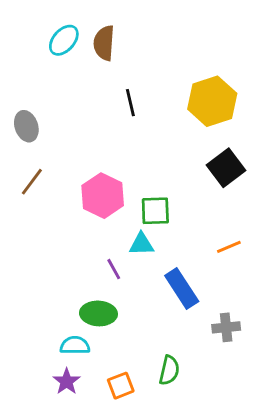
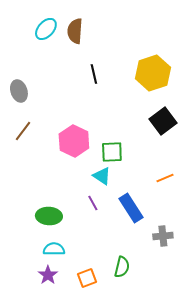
cyan triangle: (141, 244) -> (102, 176), turned 36
purple line: (114, 269) -> (93, 203), moved
green ellipse: (98, 313) -> (49, 216), moved

